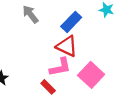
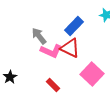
gray arrow: (30, 14) -> (39, 36), moved
pink L-shape: (60, 67) -> (51, 51), moved, turned 35

